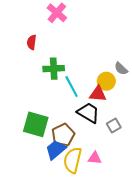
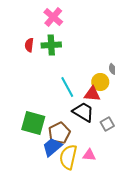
green cross: (54, 69) -> (51, 45), moved

